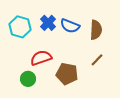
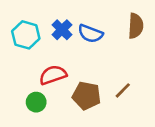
brown semicircle: (96, 30) -> (136, 26), moved
brown line: (97, 60) -> (123, 90), moved

